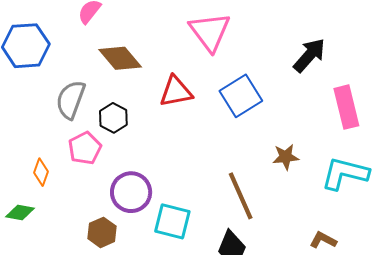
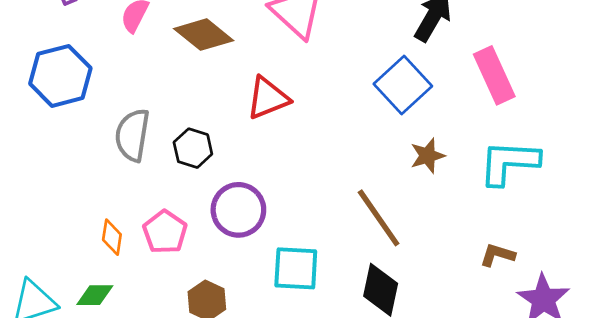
brown diamond: (120, 58) -> (204, 35), moved
blue square: (241, 96) -> (403, 85), moved
pink pentagon: (85, 148) -> (165, 232), moved
purple circle: (131, 192) -> (238, 210), moved

